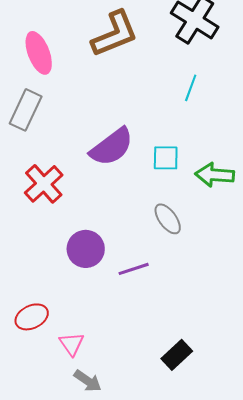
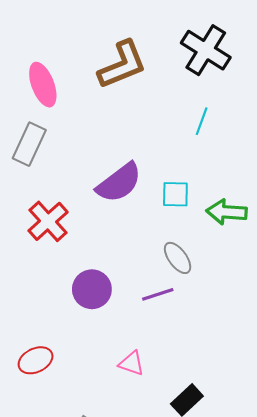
purple line: (134, 269) -> (158, 294), moved
pink triangle: (72, 344) -> (132, 363), moved, turned -36

